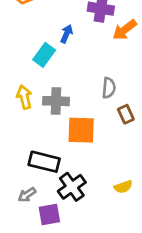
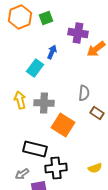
brown rectangle: (126, 114) -> (97, 113), turned -32
orange square: (81, 130) -> (63, 125), turned 30
black cross: (72, 187) -> (56, 168), turned 30

